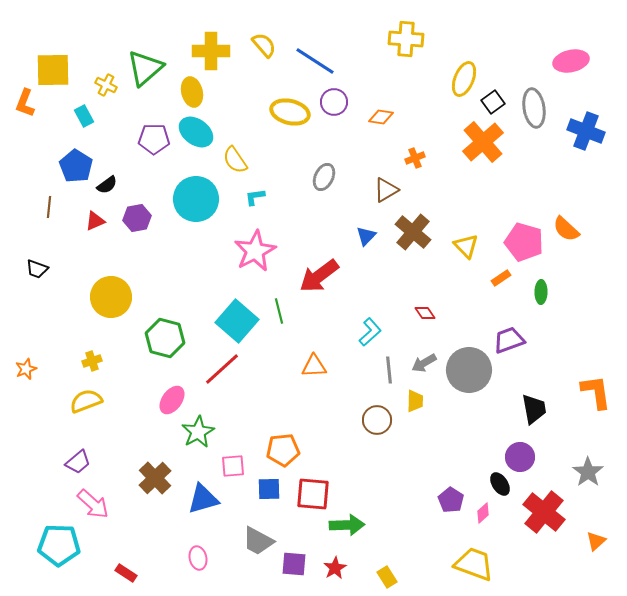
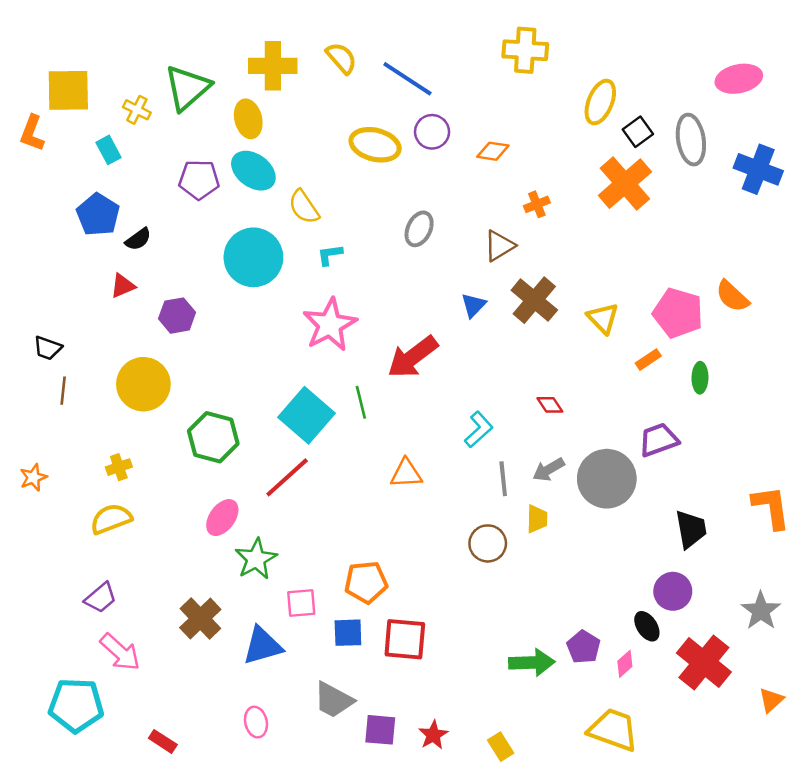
brown line: (49, 207) -> (63, 391), moved
purple hexagon: (137, 218) -> (177, 316), moved
green arrow: (347, 525) -> (532, 663), moved

